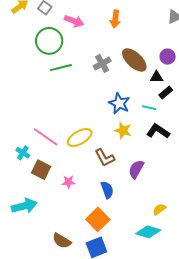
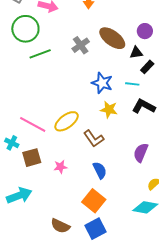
purple semicircle: (136, 169) -> (141, 153), moved
brown square: (41, 170) -> (32, 158), turned -36

